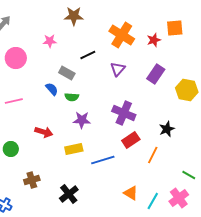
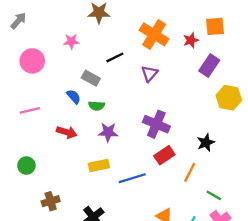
purple rectangle: (156, 74) -> (209, 66), moved
red arrow: (44, 132) -> (67, 132), moved
green line: (189, 175) -> (214, 195), moved

